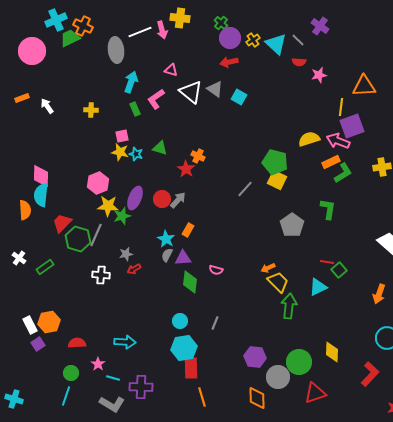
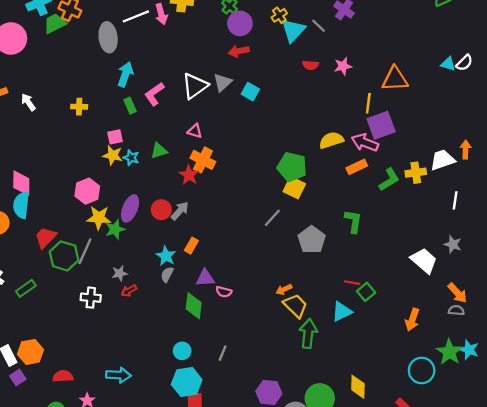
yellow cross: (253, 40) -> (279, 15), moved
cyan triangle: (276, 44) -> (293, 30), turned 30
red semicircle: (299, 62) -> (311, 65), moved
pink triangle: (171, 70) -> (195, 131), moved
gray triangle: (215, 89) -> (223, 82), turned 42
white triangle: (191, 92) -> (195, 86), turned 45
green triangle: (160, 148) -> (159, 151), turned -35
orange cross: (198, 156) -> (203, 160), size x1.5
green L-shape: (343, 173) -> (389, 180), moved
gray line: (245, 189) -> (272, 218), moved
purple triangle: (183, 258) -> (205, 278), moved

